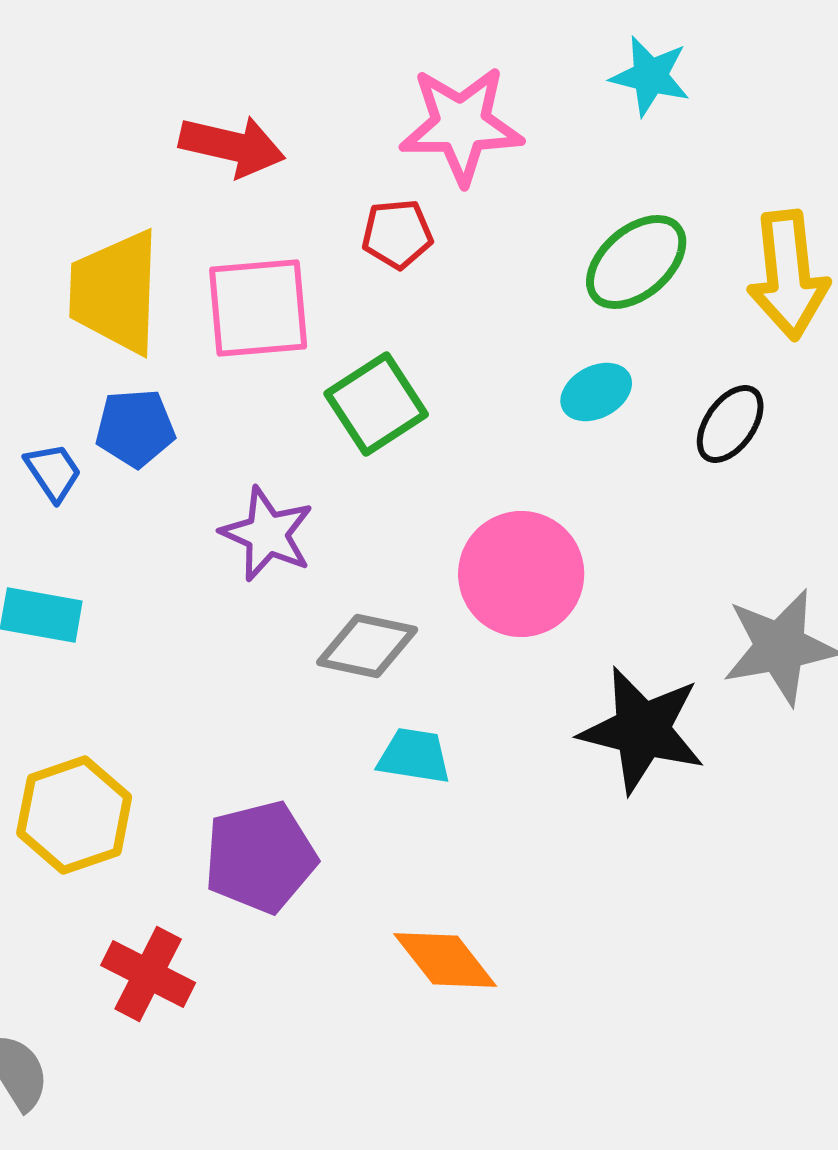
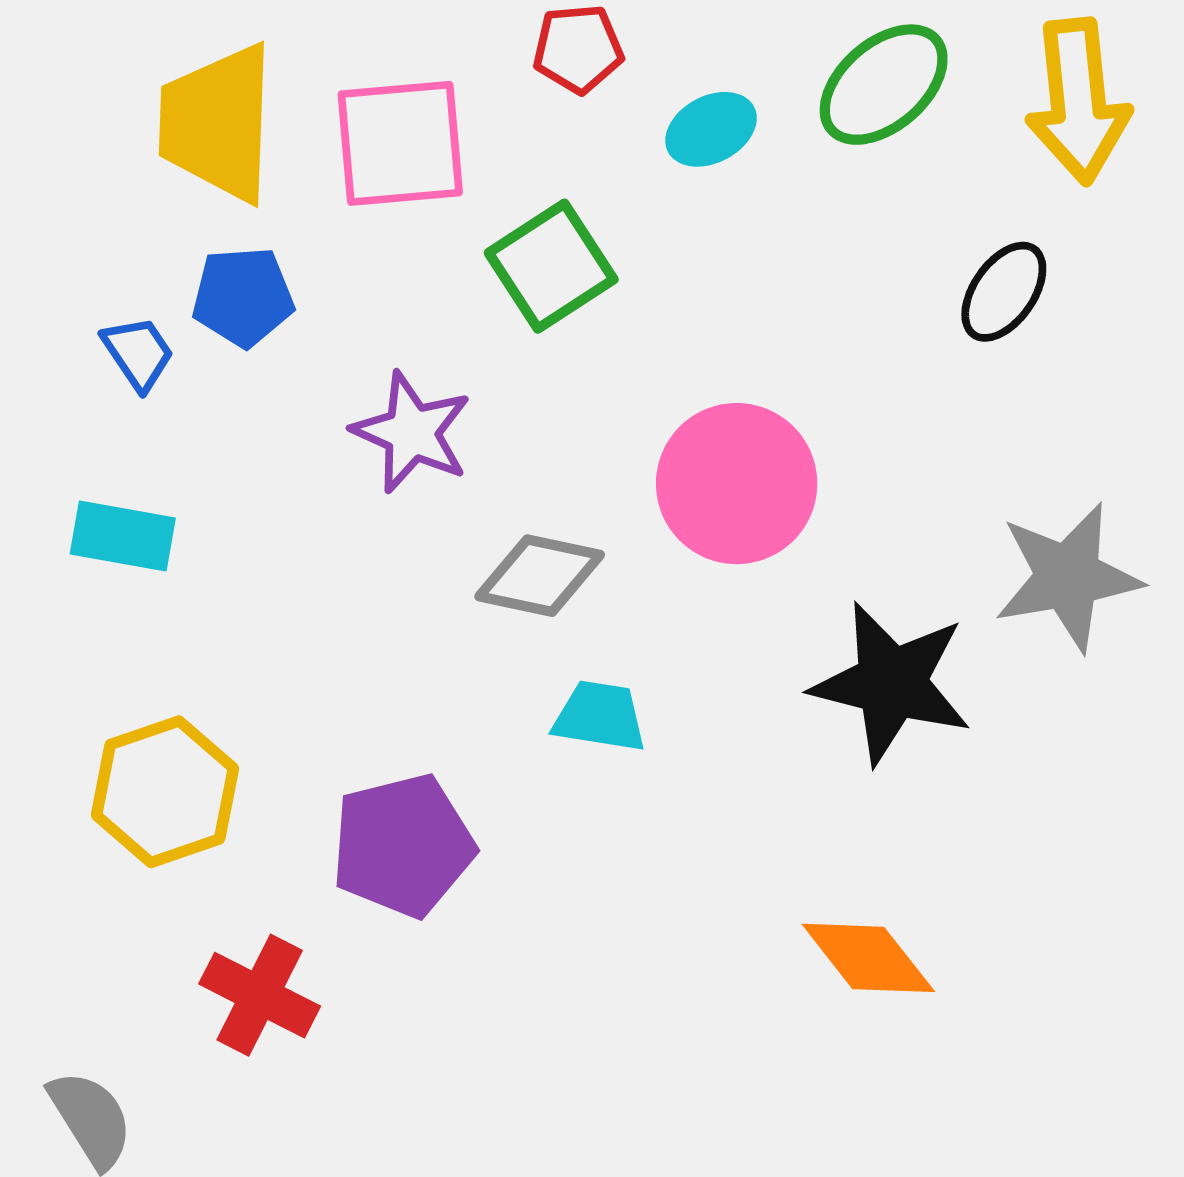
cyan ellipse: (596, 392) -> (711, 129), moved
orange diamond: (445, 960) -> (868, 958), moved

